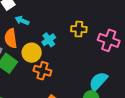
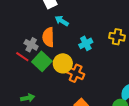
yellow circle: (32, 53) -> (63, 63), moved

